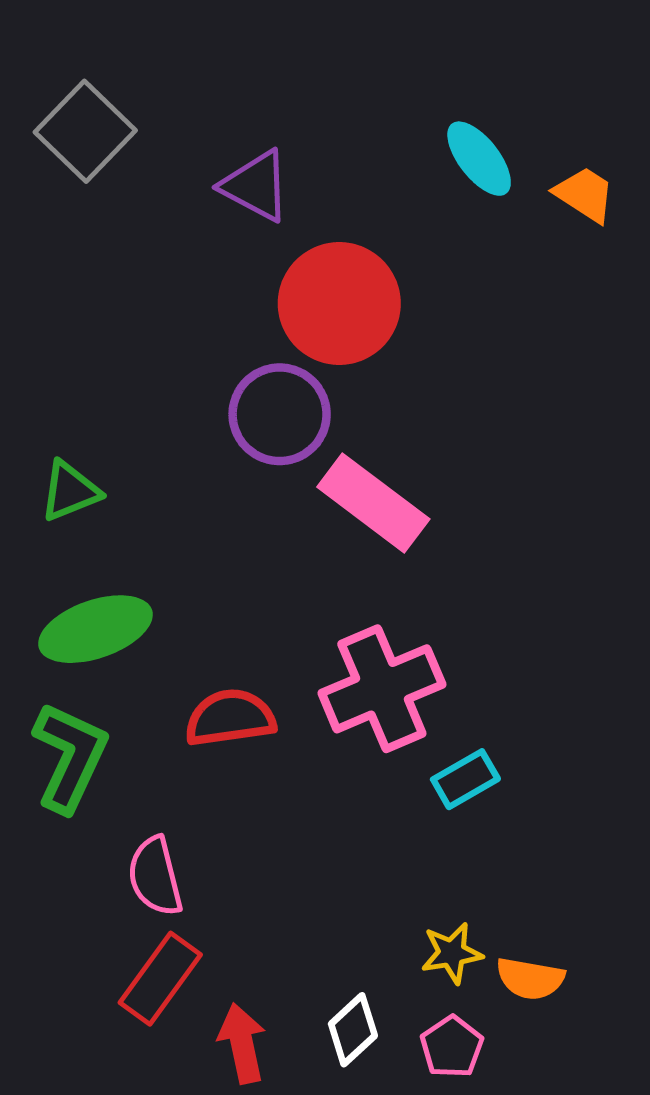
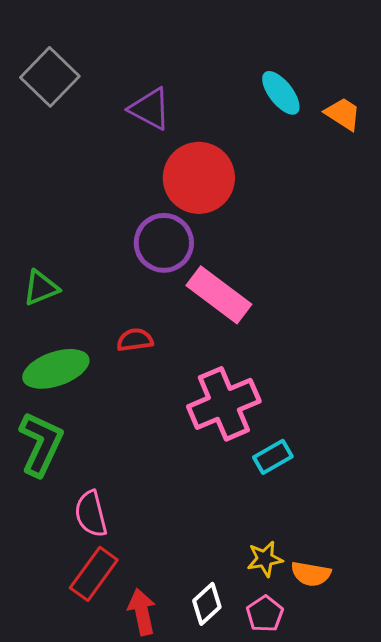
red semicircle: (230, 718) -> (135, 340), moved, size x0.7

